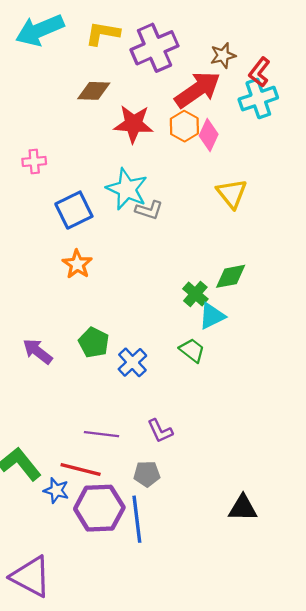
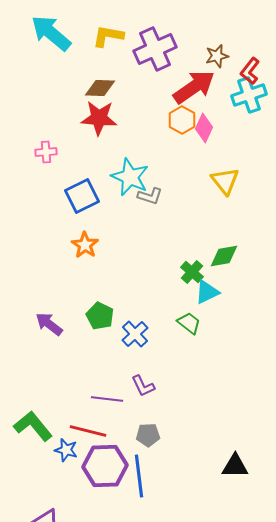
cyan arrow: (40, 30) -> (51, 33), turned 63
red star: (134, 124) -> (99, 118), moved
purple L-shape: (160, 431) -> (143, 386), moved

